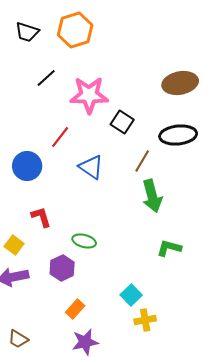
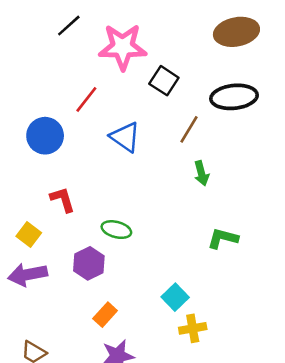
green arrow: (152, 196) -> (201, 173), size x0.6

